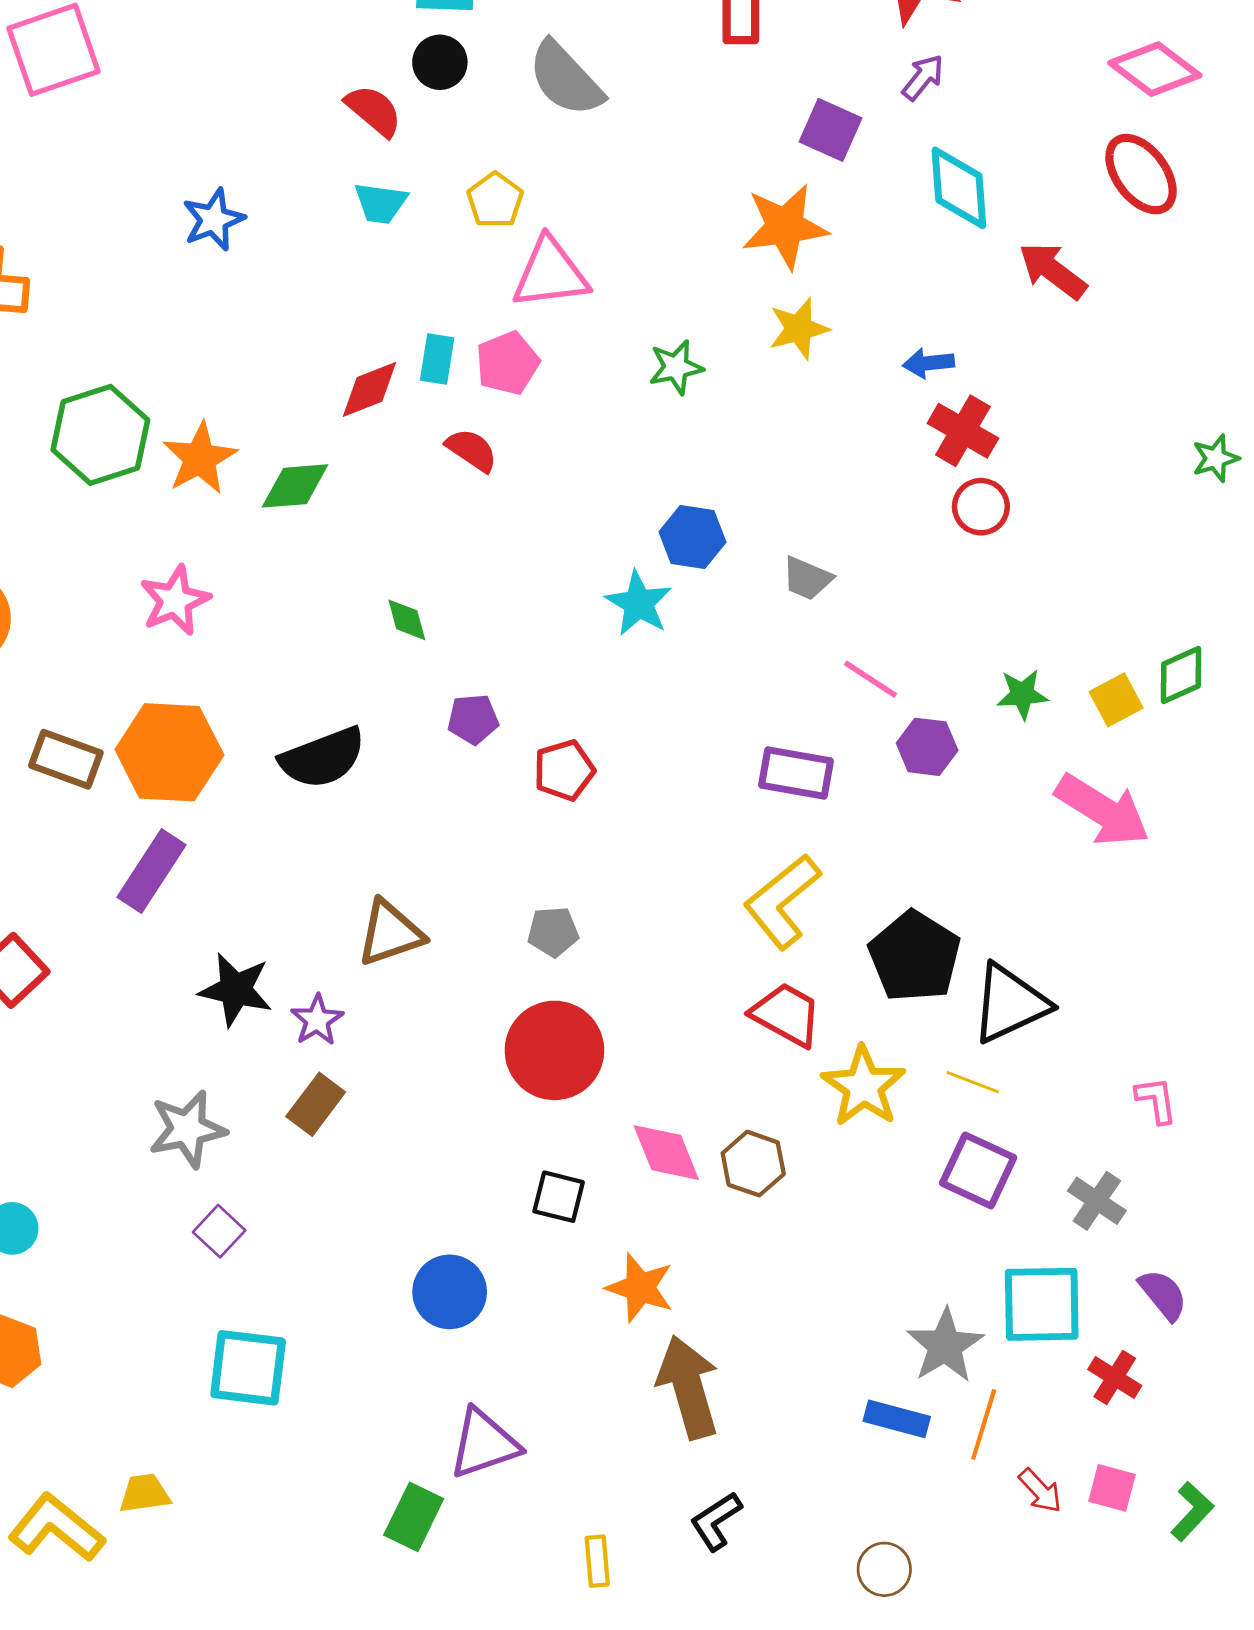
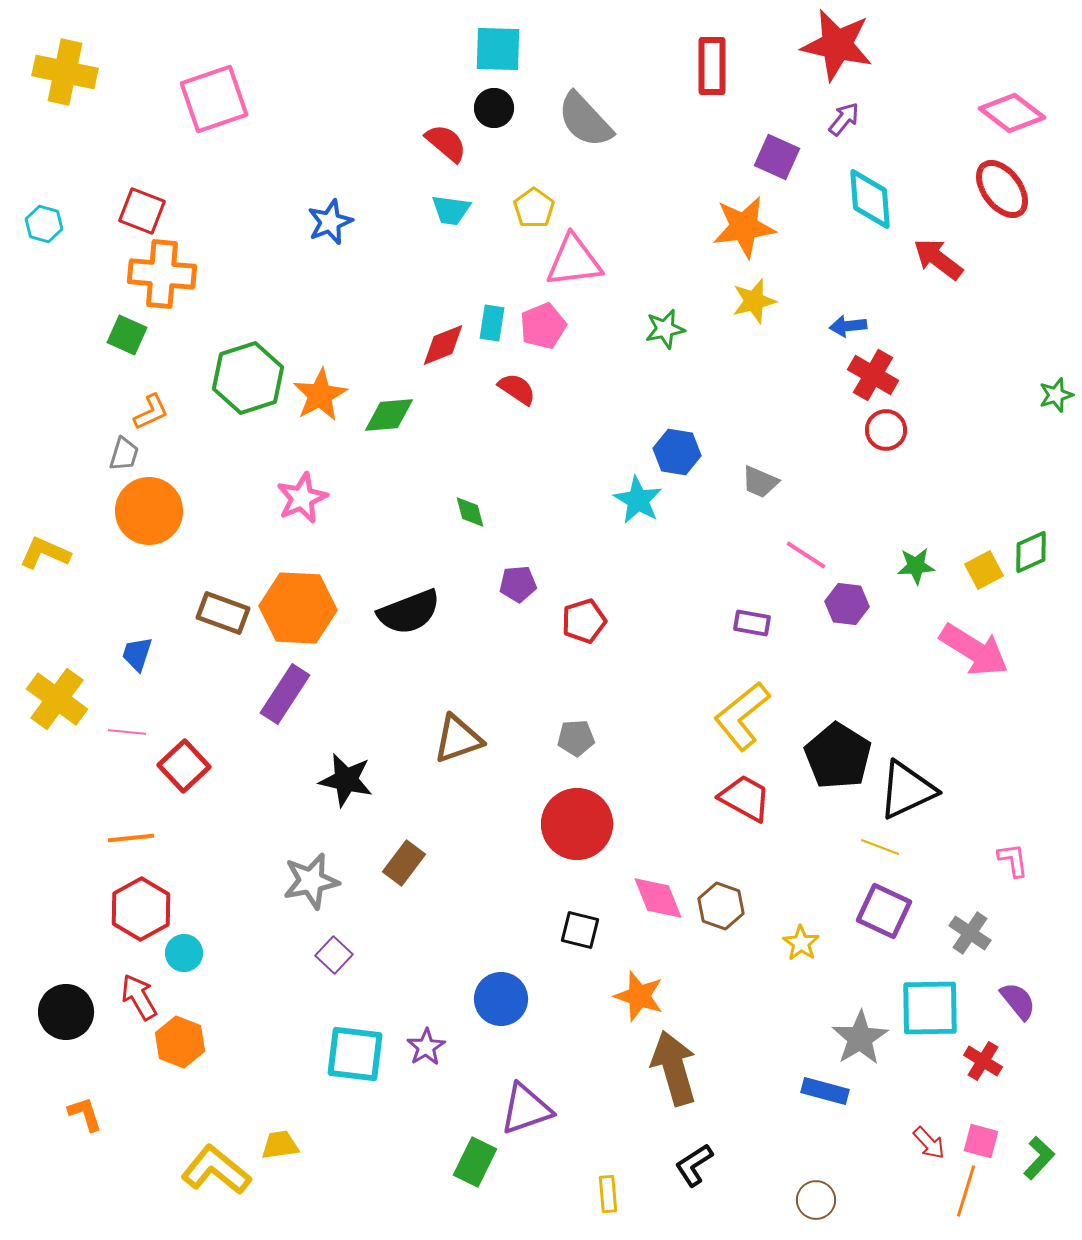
purple rectangle: (796, 773) -> (752, 623), size x0.7
purple star: (317, 1020) -> (426, 1047), moved
yellow star: (864, 1086) -> (801, 943), moved, size x0.6
orange line: (984, 1424) -> (966, 1191), moved

